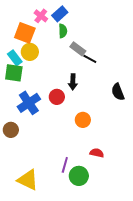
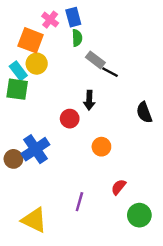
blue rectangle: (60, 14) -> (73, 17), turned -63
blue cross: (29, 103) -> (35, 149), moved
red semicircle: (97, 153) -> (119, 187), turned -64
green circle: (79, 176) -> (139, 215), moved

